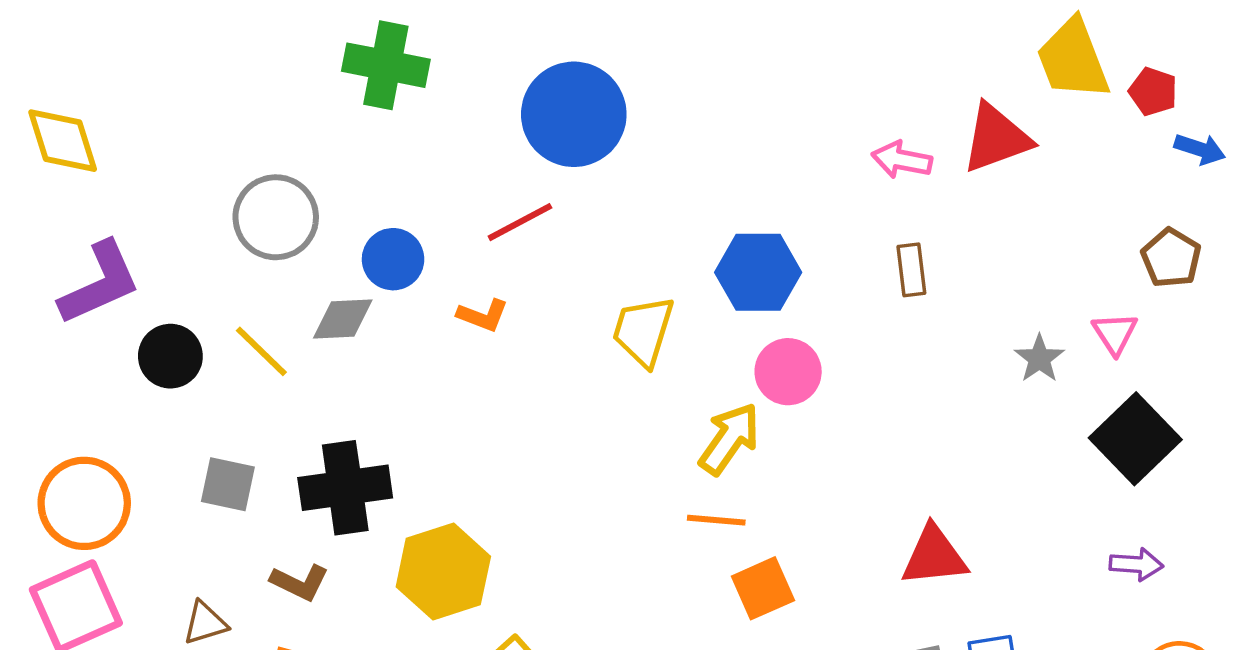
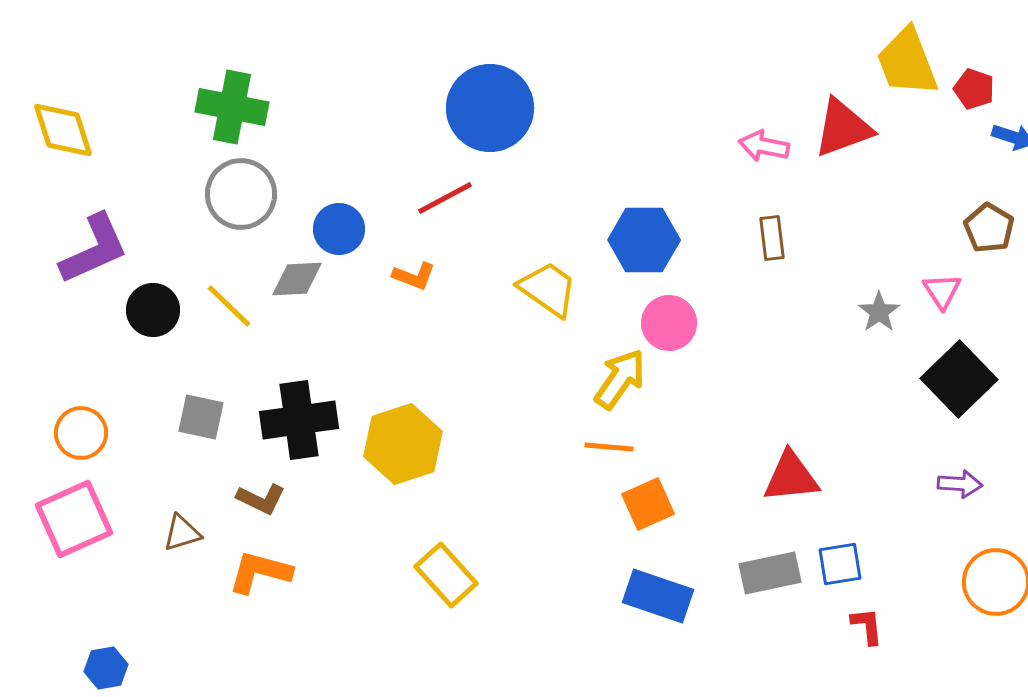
green cross: (386, 65) -> (232, 107), moved
yellow trapezoid: (643, 331) -> (548, 289), turned 108
orange circle: (84, 503) -> (81, 433), size x0.7
yellow hexagon: (443, 572) -> (403, 444), moved

